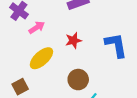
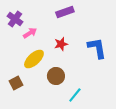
brown circle: (78, 80) -> (56, 76), moved

